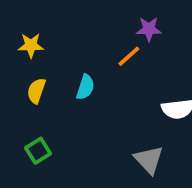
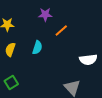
purple star: (149, 29) -> (45, 15), moved

